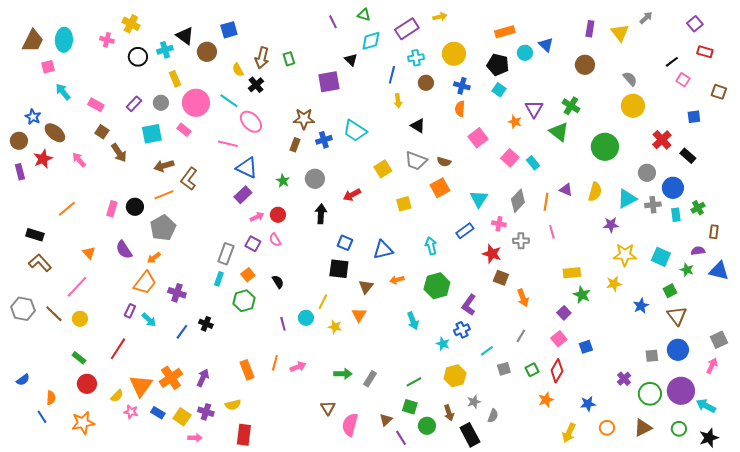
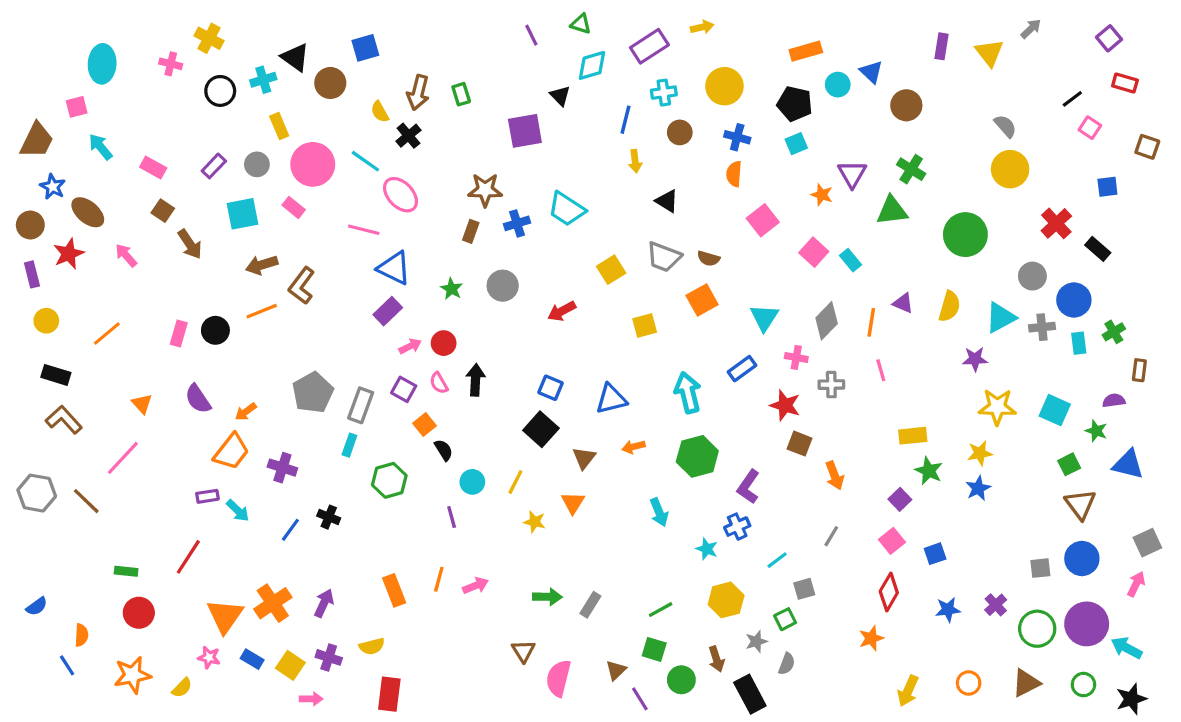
brown trapezoid: (33, 41) -> (37, 140), moved
brown circle: (585, 65) -> (906, 105), moved
cyan square: (499, 90) -> (796, 144), turned 32
green triangle: (559, 132) -> (892, 211), turned -45
black arrow: (321, 214) -> (476, 380), moved
gray pentagon: (163, 228) -> (313, 393), moved
cyan arrow: (431, 246) -> (688, 393), size x1.4
black square: (339, 269) -> (541, 429), turned 35
blue triangle: (719, 271) -> (1128, 464), moved
orange square: (248, 275) -> (424, 424), moved
blue star: (641, 306) -> (978, 488), moved
purple rectangle: (130, 311) -> (207, 496), turned 56
cyan circle: (306, 318) -> (472, 482), moved
yellow circle: (80, 319) -> (46, 321), moved
green rectangle: (79, 358) -> (126, 571), turned -32
green square: (532, 370) -> (785, 619), moved
yellow semicircle: (117, 396) -> (182, 688), moved
blue star: (588, 404) -> (948, 610), moved

